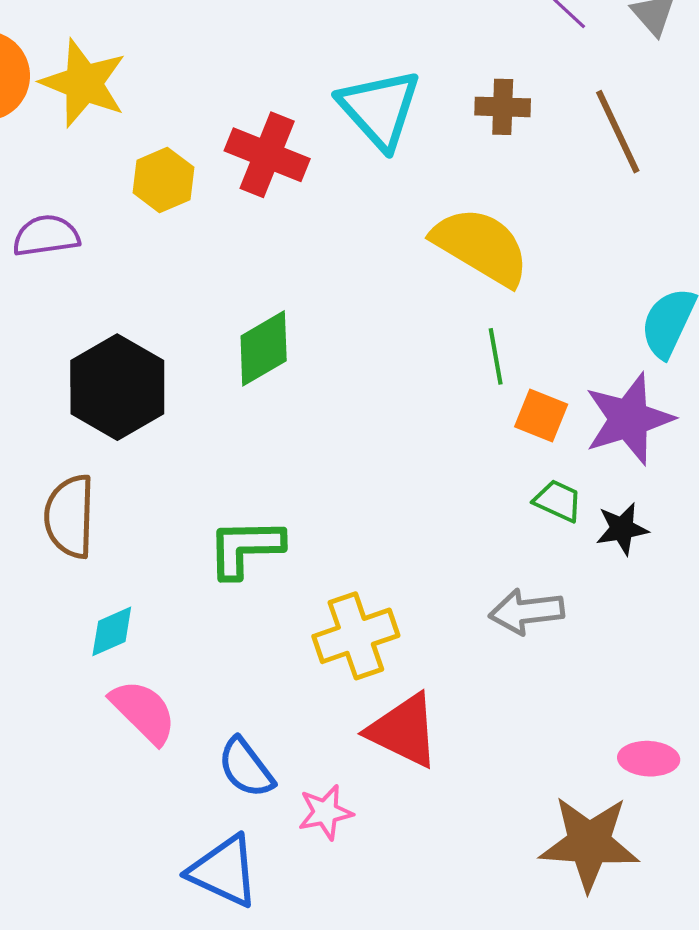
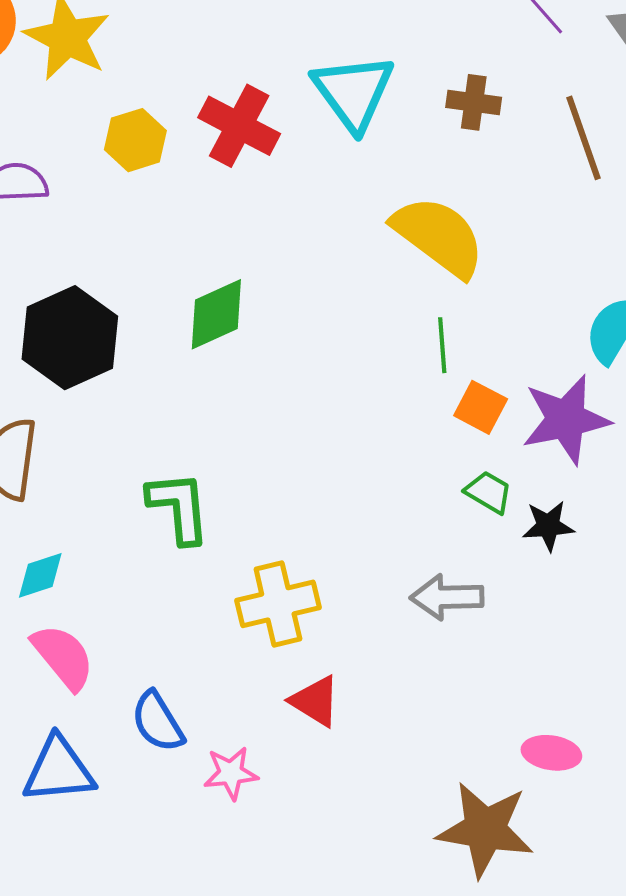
green L-shape: (245, 548) -> (179, 507), turned 80
red triangle: (404, 731) -> (315, 701), size x0.7
blue triangle: (224, 871) -> (59, 770), moved, turned -36

